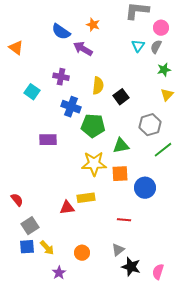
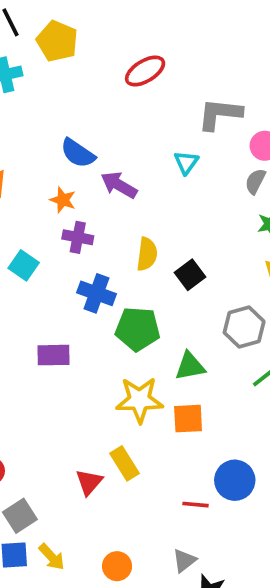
orange star: (93, 25) -> (63, 200), moved
cyan triangle: (138, 46) -> (186, 163), moved
blue circle: (145, 188) -> (235, 480), moved
yellow rectangle: (86, 198) -> (125, 463), turned 66
red triangle: (67, 208) -> (89, 482), turned -42

